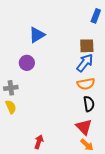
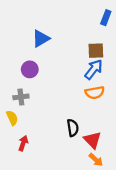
gray cross: (11, 88) -> (21, 97), moved
black semicircle: (89, 104) -> (73, 128), moved
red arrow: (39, 142) -> (23, 143), moved

